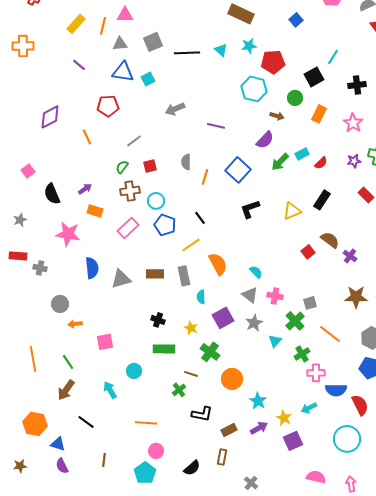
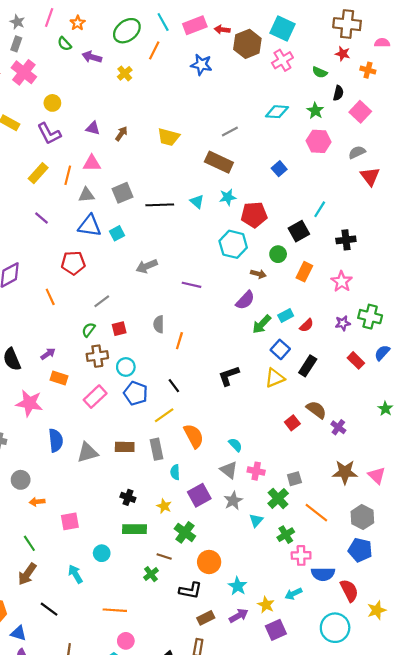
blue square: (238, 170) -> (280, 349), moved, size x0.7
black L-shape: (202, 414) -> (190, 590), moved

